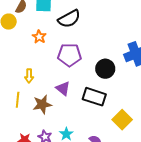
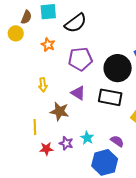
black circle: (105, 69) -> (118, 68), size x1.4
yellow line: (18, 100) -> (35, 127), moved
brown star: (42, 104) -> (60, 111), turned 30

